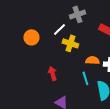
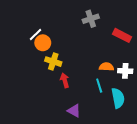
white line: (59, 29) -> (35, 34), moved
yellow cross: (70, 43) -> (53, 62), moved

